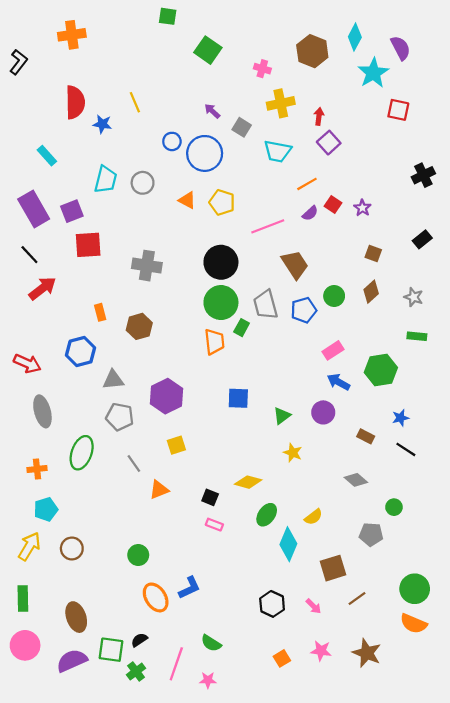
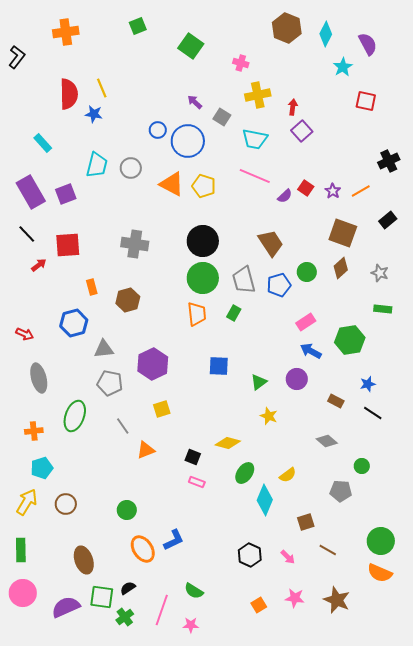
green square: (168, 16) -> (138, 26), moved, turned -30
brown hexagon: (312, 51) -> (287, 28), moved
cyan star: (373, 73) -> (343, 67), size x0.7
yellow line: (135, 102) -> (102, 88), moved
orange line: (307, 184) -> (361, 191), moved
orange triangle: (187, 200) -> (172, 184), size x1.5
pink line: (268, 226) -> (255, 176), moved, turned 44
red square: (88, 245) -> (68, 245), moved
brown square: (373, 254) -> (343, 233), size x1.8
red arrow: (42, 288) -> (39, 265), size x0.6
green rectangle: (242, 328) -> (234, 313), moved
red arrow: (27, 363) -> (25, 334), size x0.7
brown square: (333, 568) -> (306, 522), size x0.7
brown line: (357, 599) -> (328, 550), turned 66
brown ellipse: (76, 617) -> (84, 560), moved

